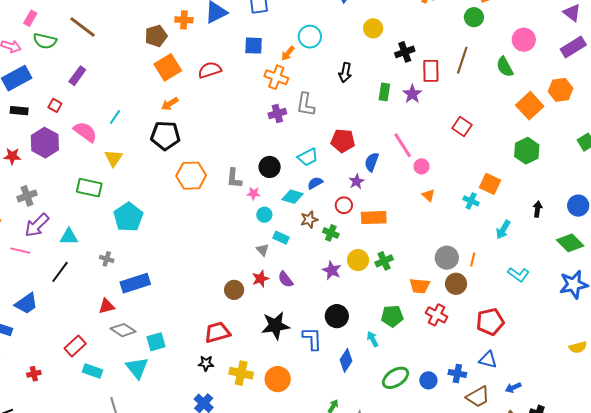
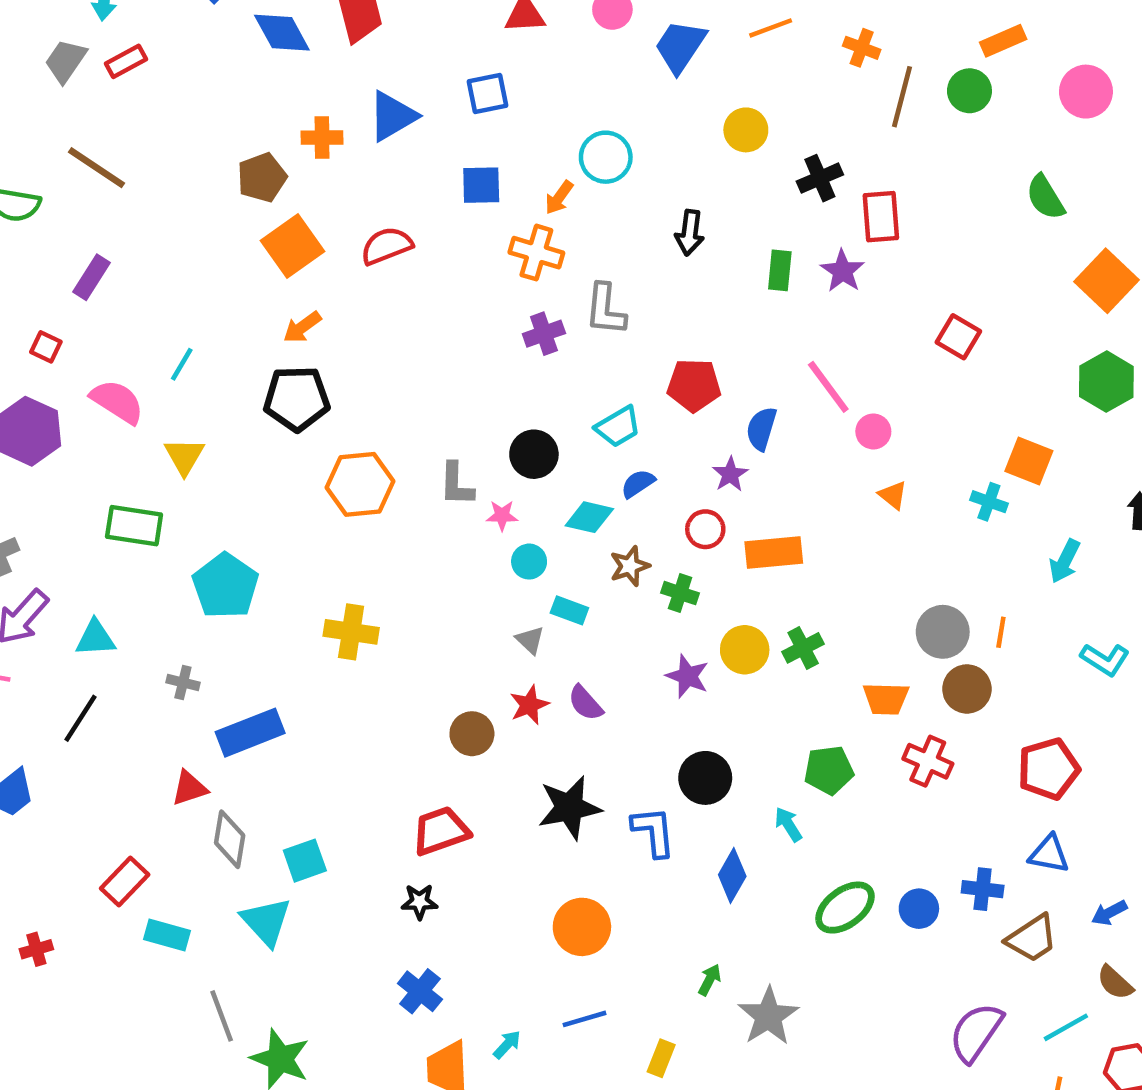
pink circle: (524, 40) -> (1086, 92), moved
brown line: (462, 60) -> (902, 97), moved
gray diamond: (123, 330) -> (230, 839), turned 70
yellow cross: (241, 373) -> (351, 632), moved

